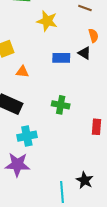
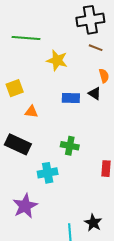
cyan cross: (27, 136) -> (48, 173), moved
purple star: (17, 165) -> (25, 206), turned -30

